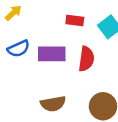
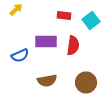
blue semicircle: (18, 49) -> (20, 55), moved

